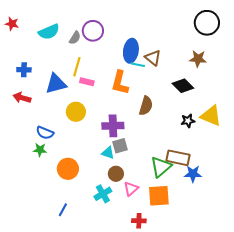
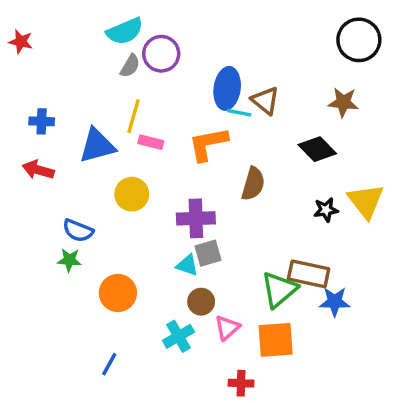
cyan semicircle: (49, 32) -> (125, 31), moved
orange L-shape: (120, 83) -> (208, 144), turned 65
yellow triangle: (211, 116) -> (366, 201), turned 30

